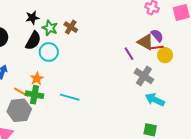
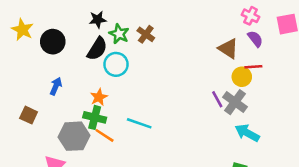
purple semicircle: (157, 35) -> (255, 39), moved
brown triangle: (145, 42) -> (228, 49), moved
purple line: (129, 54) -> (217, 99), moved
yellow circle: (165, 55) -> (242, 77), moved
orange line: (21, 92) -> (105, 135), moved

